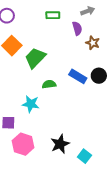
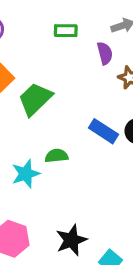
green semicircle: (49, 84) -> (56, 156), moved
cyan star: (31, 104) -> (26, 174), turned -30

